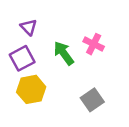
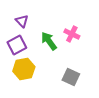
gray square: (92, 100) -> (71, 77), turned -30

